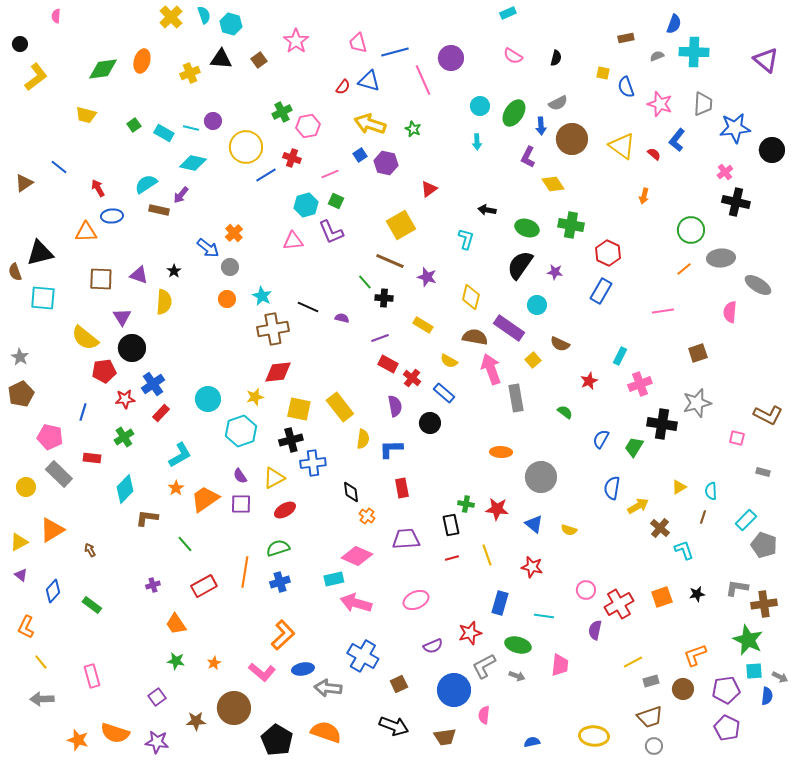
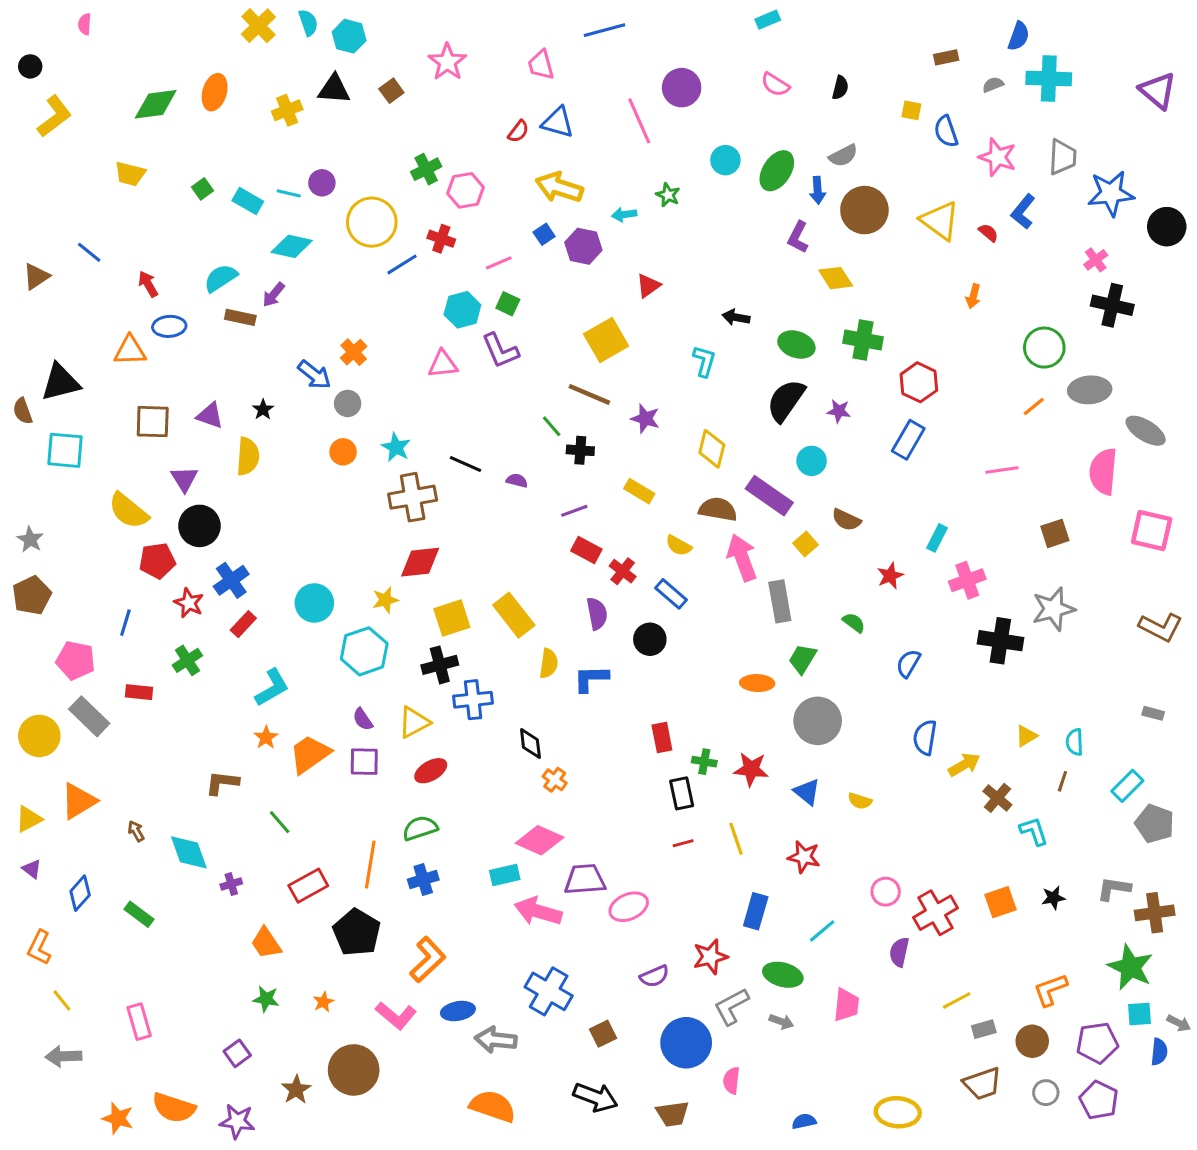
blue line: (395, 52) -> (605, 30), moved
green star: (413, 129) -> (668, 195), moved
cyan arrow: (477, 142) -> (624, 215), moved, turned 84
pink semicircle: (730, 312) -> (1103, 471), size x1.4
red star: (125, 399) -> (189, 603), turned 30
yellow square: (299, 409) -> (452, 618), turned -30
pink square: (737, 438) -> (1152, 530), moved, size x1.8
green trapezoid: (634, 447) -> (802, 659), moved
yellow circle: (26, 487) -> (39, 736), size x1.4
red rectangle: (402, 488) -> (662, 737), moved
cyan diamond: (125, 489) -> (189, 852), moved, turned -64
purple trapezoid: (406, 539) -> (585, 880), moved
cyan line: (544, 616) -> (822, 931), turned -48
brown star: (196, 721) -> (296, 1090), turned -30
black pentagon: (277, 740) -> (357, 932), moved
gray circle: (654, 746) -> (1046, 1093), moved

